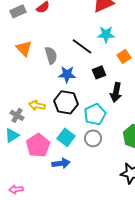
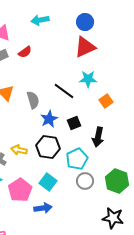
black square: (99, 72) -> (74, 123), moved
blue star: (67, 74) -> (49, 119), turned -30
gray circle: (93, 138) -> (85, 181), moved

